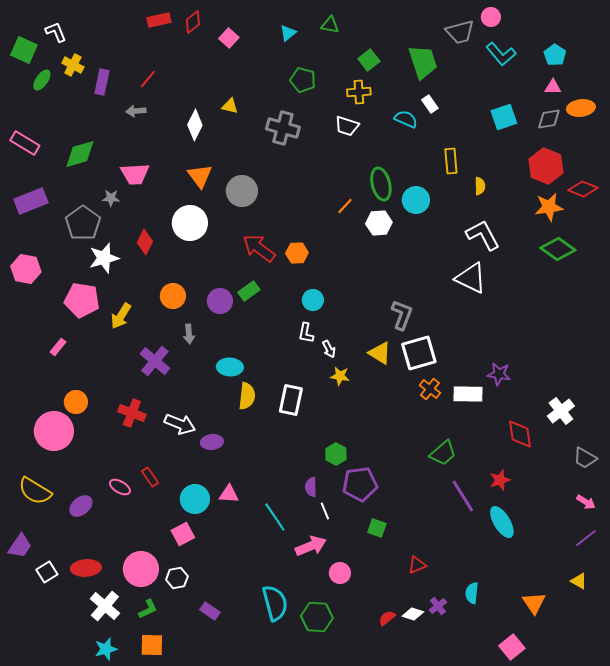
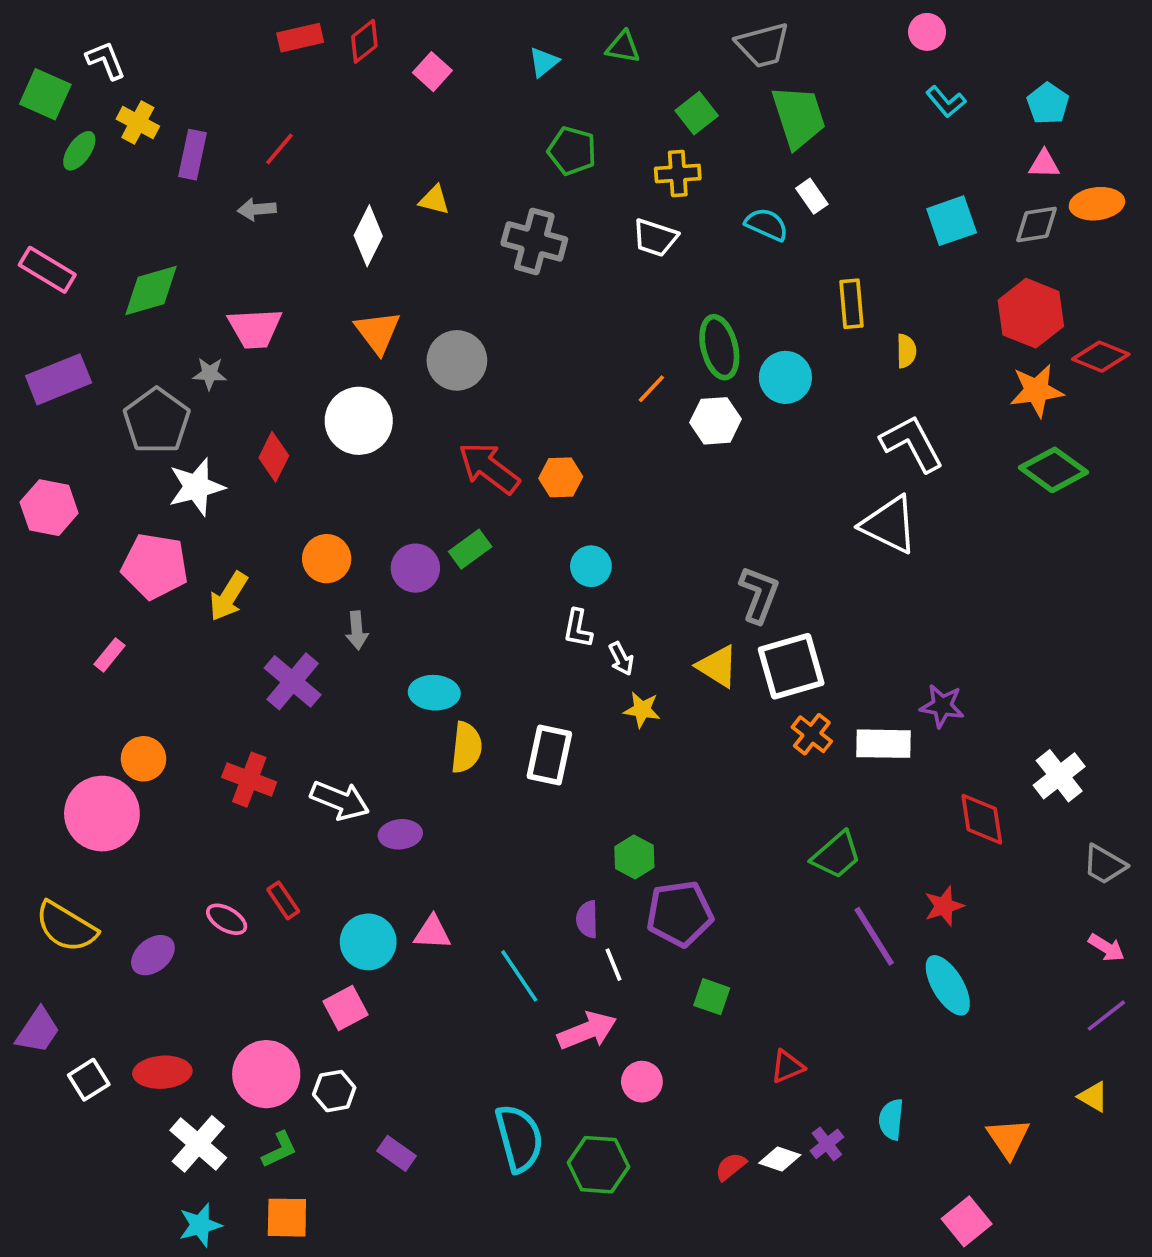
gray trapezoid: (460, 32) -> (763, 45), moved
cyan L-shape: (501, 54) -> (946, 102), size x0.7

